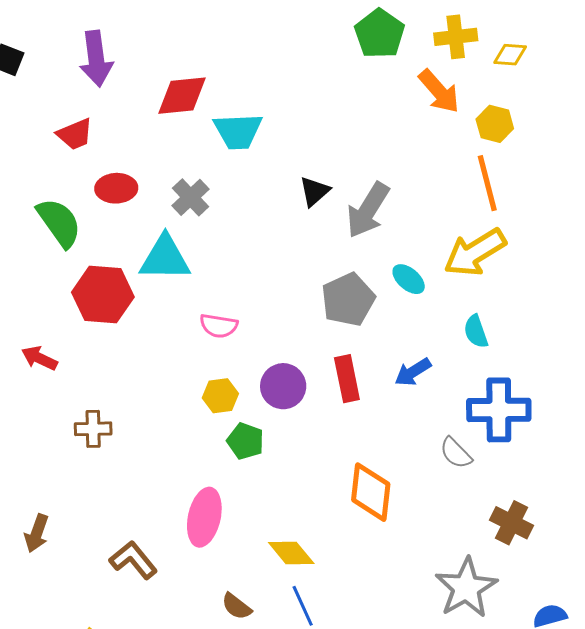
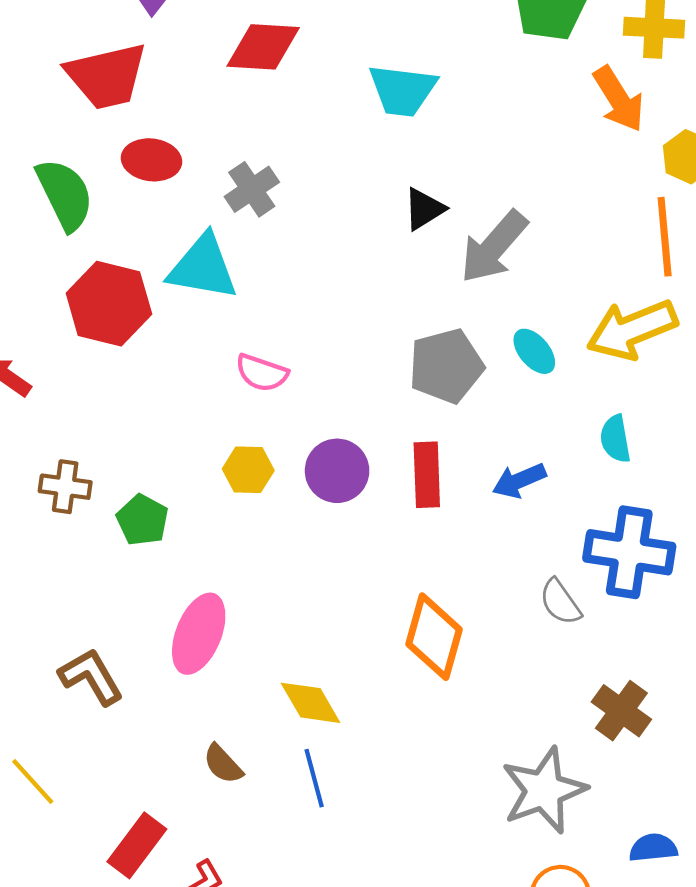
cyan trapezoid: (238, 131) -> (403, 90), moved
red trapezoid: (75, 134) -> (107, 76), size x1.6
green pentagon: (245, 441) -> (142, 520), moved

